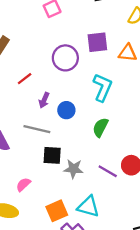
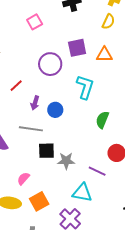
green semicircle: (100, 127) -> (102, 120), moved
purple line: (108, 171) -> (97, 171), moved
orange square: (57, 211) -> (39, 201), moved

